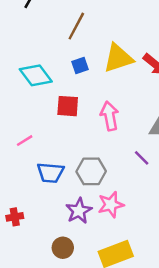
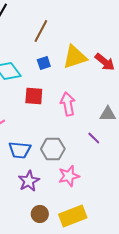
purple star: (79, 211) -> (29, 181), moved
brown circle: (63, 248) -> (40, 214), moved

